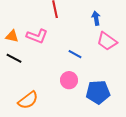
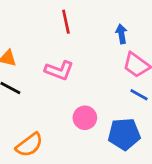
pink L-shape: (37, 36) -> (59, 70), moved
blue line: (75, 54) -> (139, 95), moved

